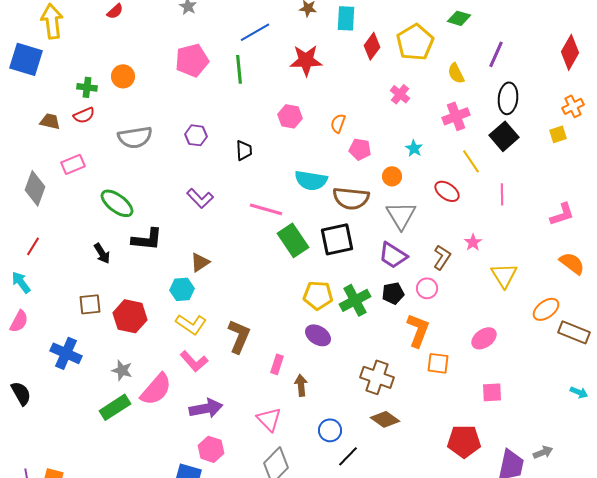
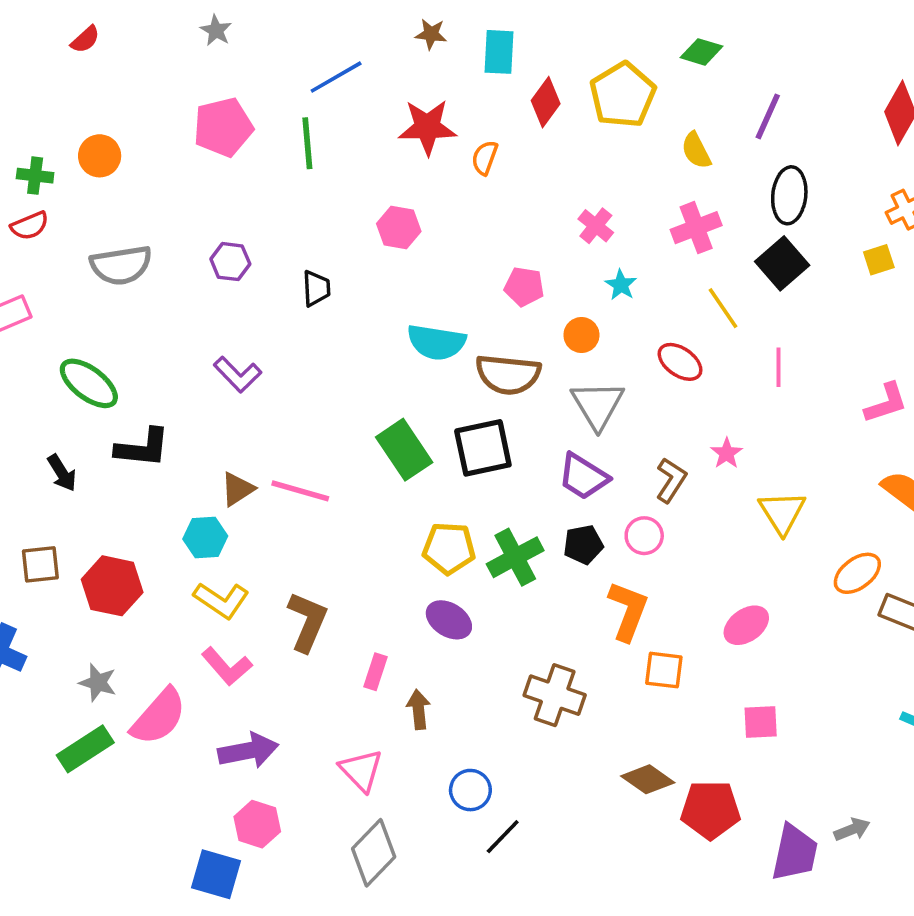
pink cross: (400, 94) -> (596, 226), moved
orange semicircle: (338, 123) -> (485, 158), moved
pink line: (266, 209) -> (300, 491), moved
brown diamond: (385, 419) -> (648, 779), moved

